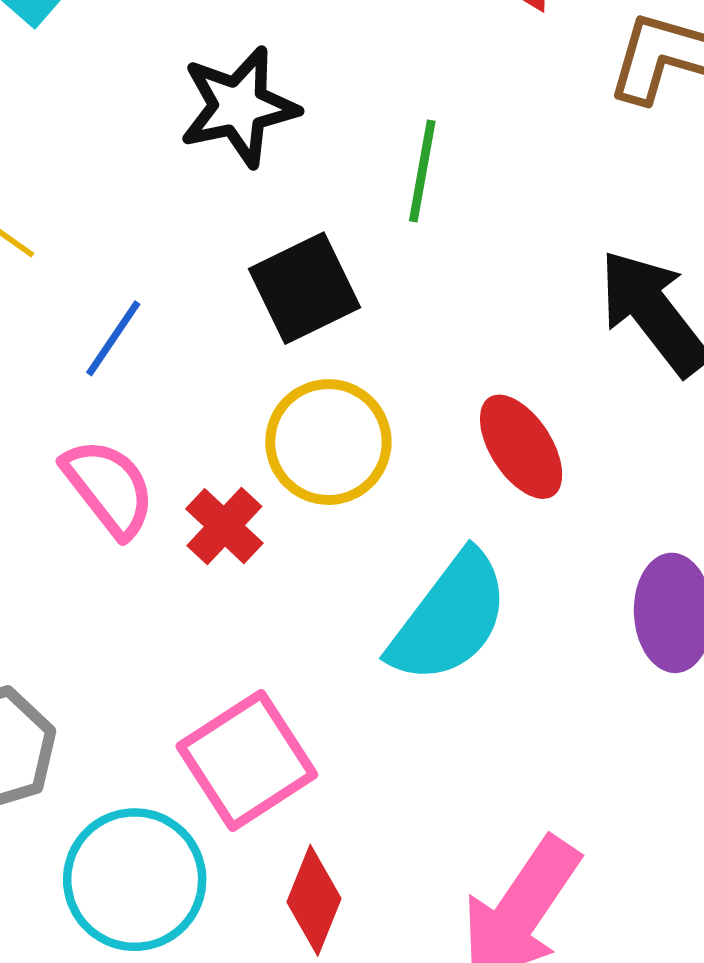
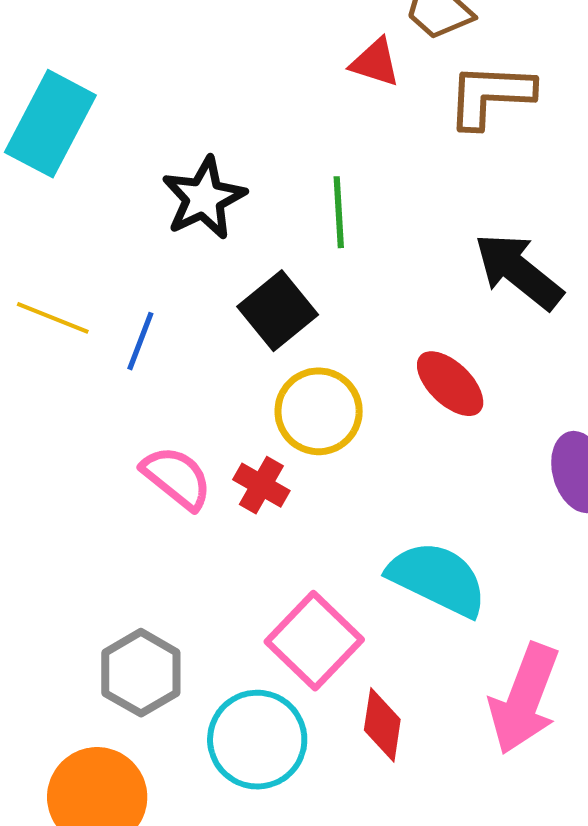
blue line: (113, 338) -> (140, 341), moved
cyan semicircle: (449, 618) -> (437, 579), moved, turned -88

